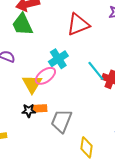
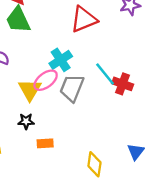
orange rectangle: (40, 108) -> (45, 143), moved
gray trapezoid: (61, 121) -> (72, 88), moved

